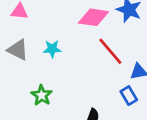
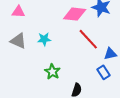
green star: (42, 95) -> (52, 72), moved

